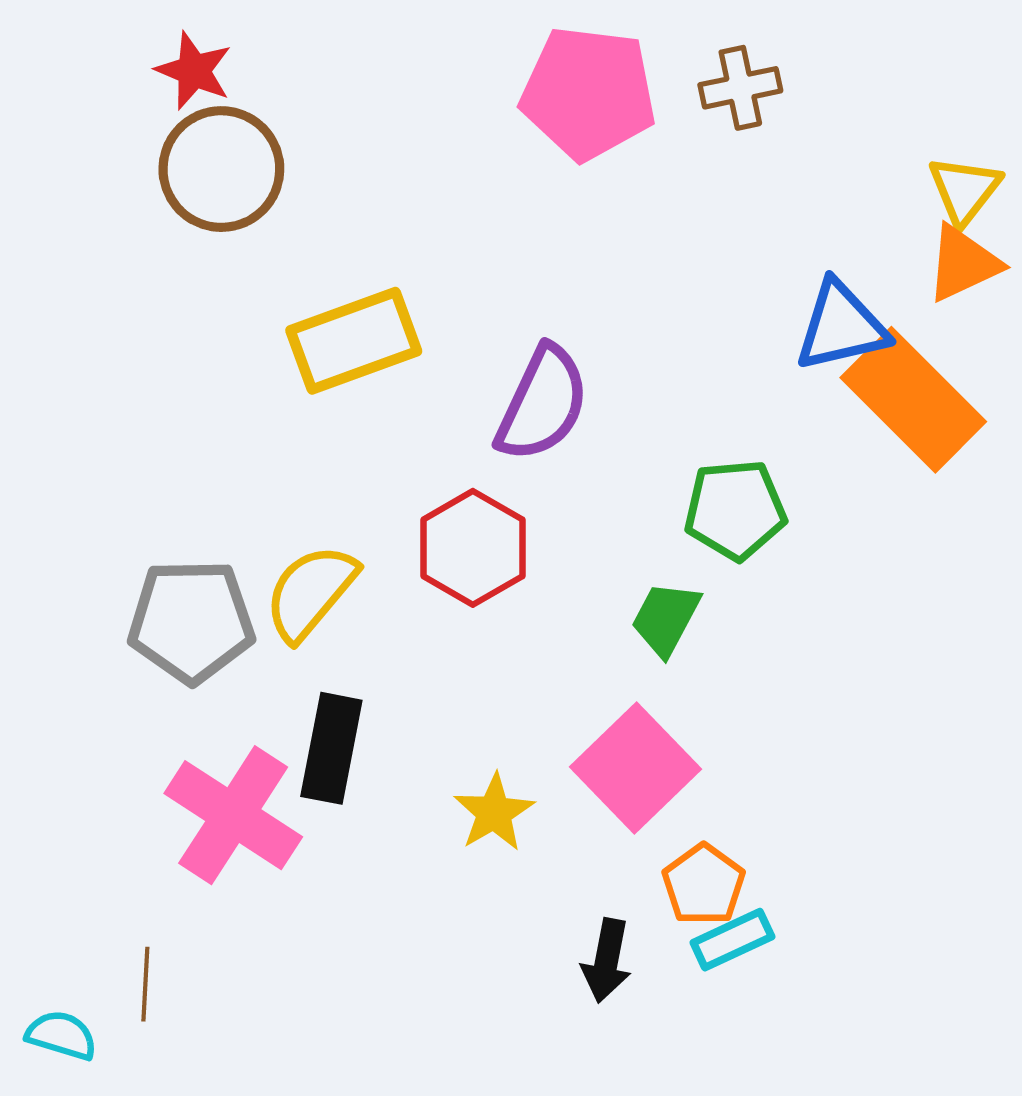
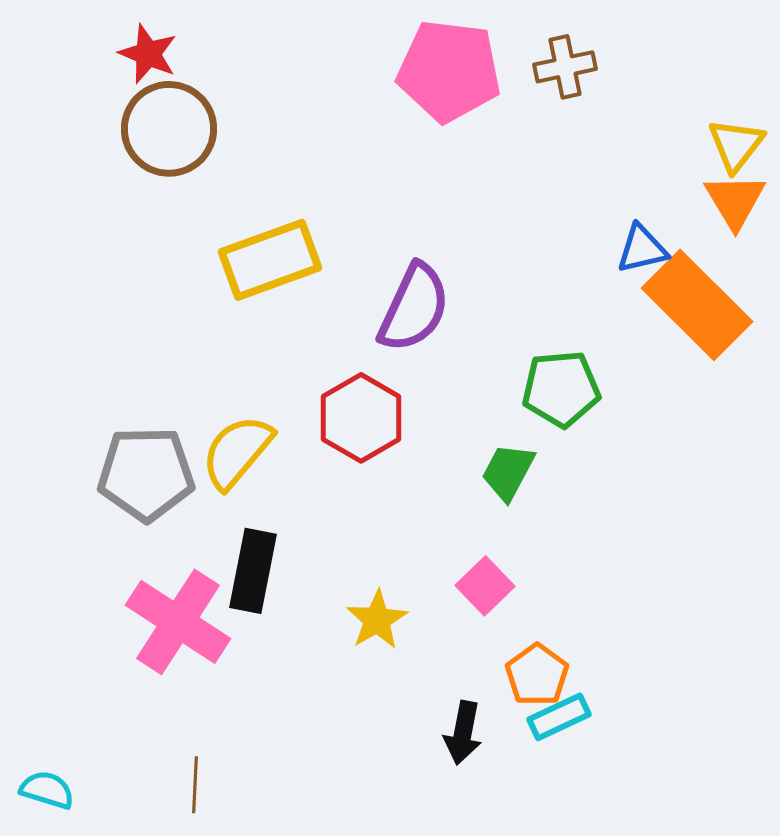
orange triangle: (963, 263) -> (735, 201), turned -36
blue triangle: (841, 326) -> (642, 249), size x0.7
pink square: (635, 768) -> (485, 586), size x0.6
brown line: (145, 984) -> (195, 785), moved

